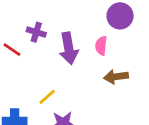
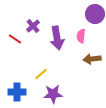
purple cross: (36, 32) -> (33, 26), turned 32

